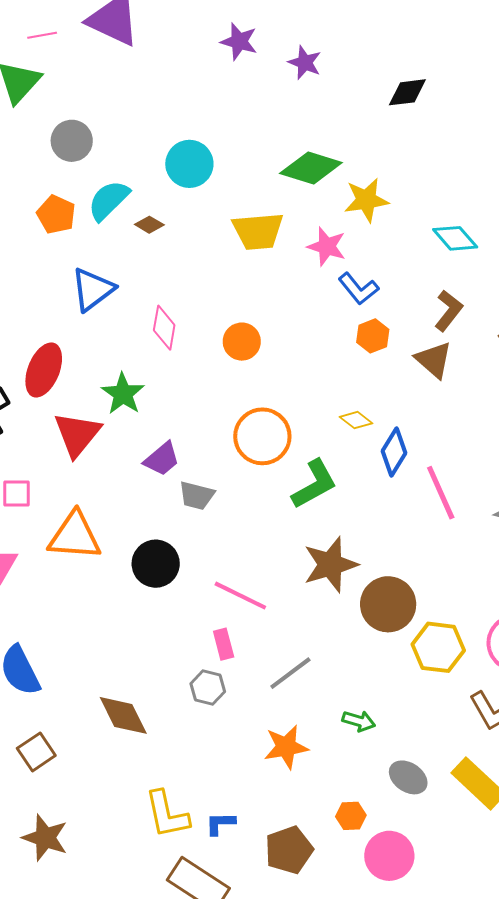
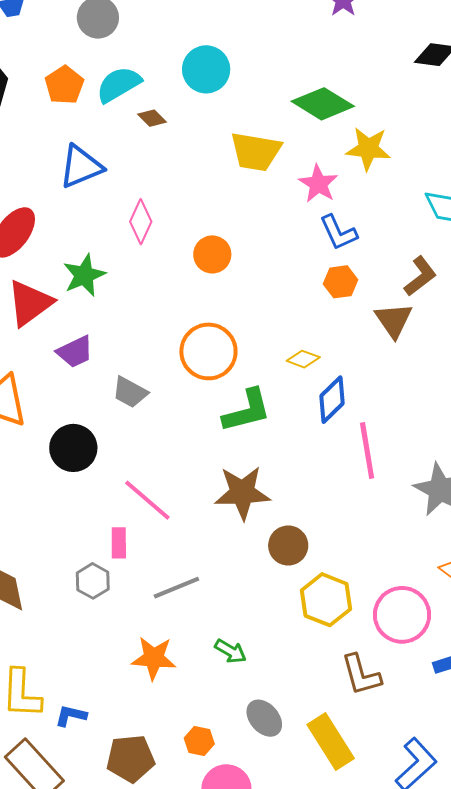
yellow diamond: (356, 420) -> (303, 359), turned -32
purple trapezoid: (162, 459) -> (75, 352), moved
brown circle: (388, 604) -> (288, 545), size x0.7

